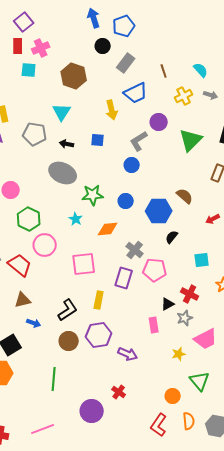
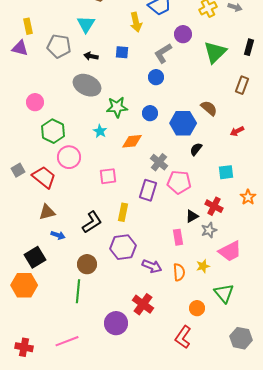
pink square: (84, 264) -> (108, 176), size x0.7
brown circle: (69, 341) -> (87, 264), moved
red cross: (119, 392) -> (143, 304), size x1.5
orange semicircle: (189, 421) -> (179, 272), moved

